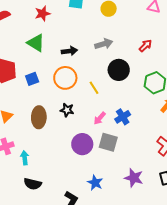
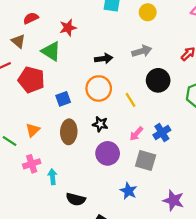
red star: (43, 14) -> (68, 28), moved
green triangle: (36, 43) -> (51, 51), moved
blue square: (32, 79) -> (63, 99), moved
purple circle: (82, 144) -> (108, 153), moved
blue star: (95, 183) -> (128, 191), moved
black semicircle: (33, 184) -> (76, 199), moved

